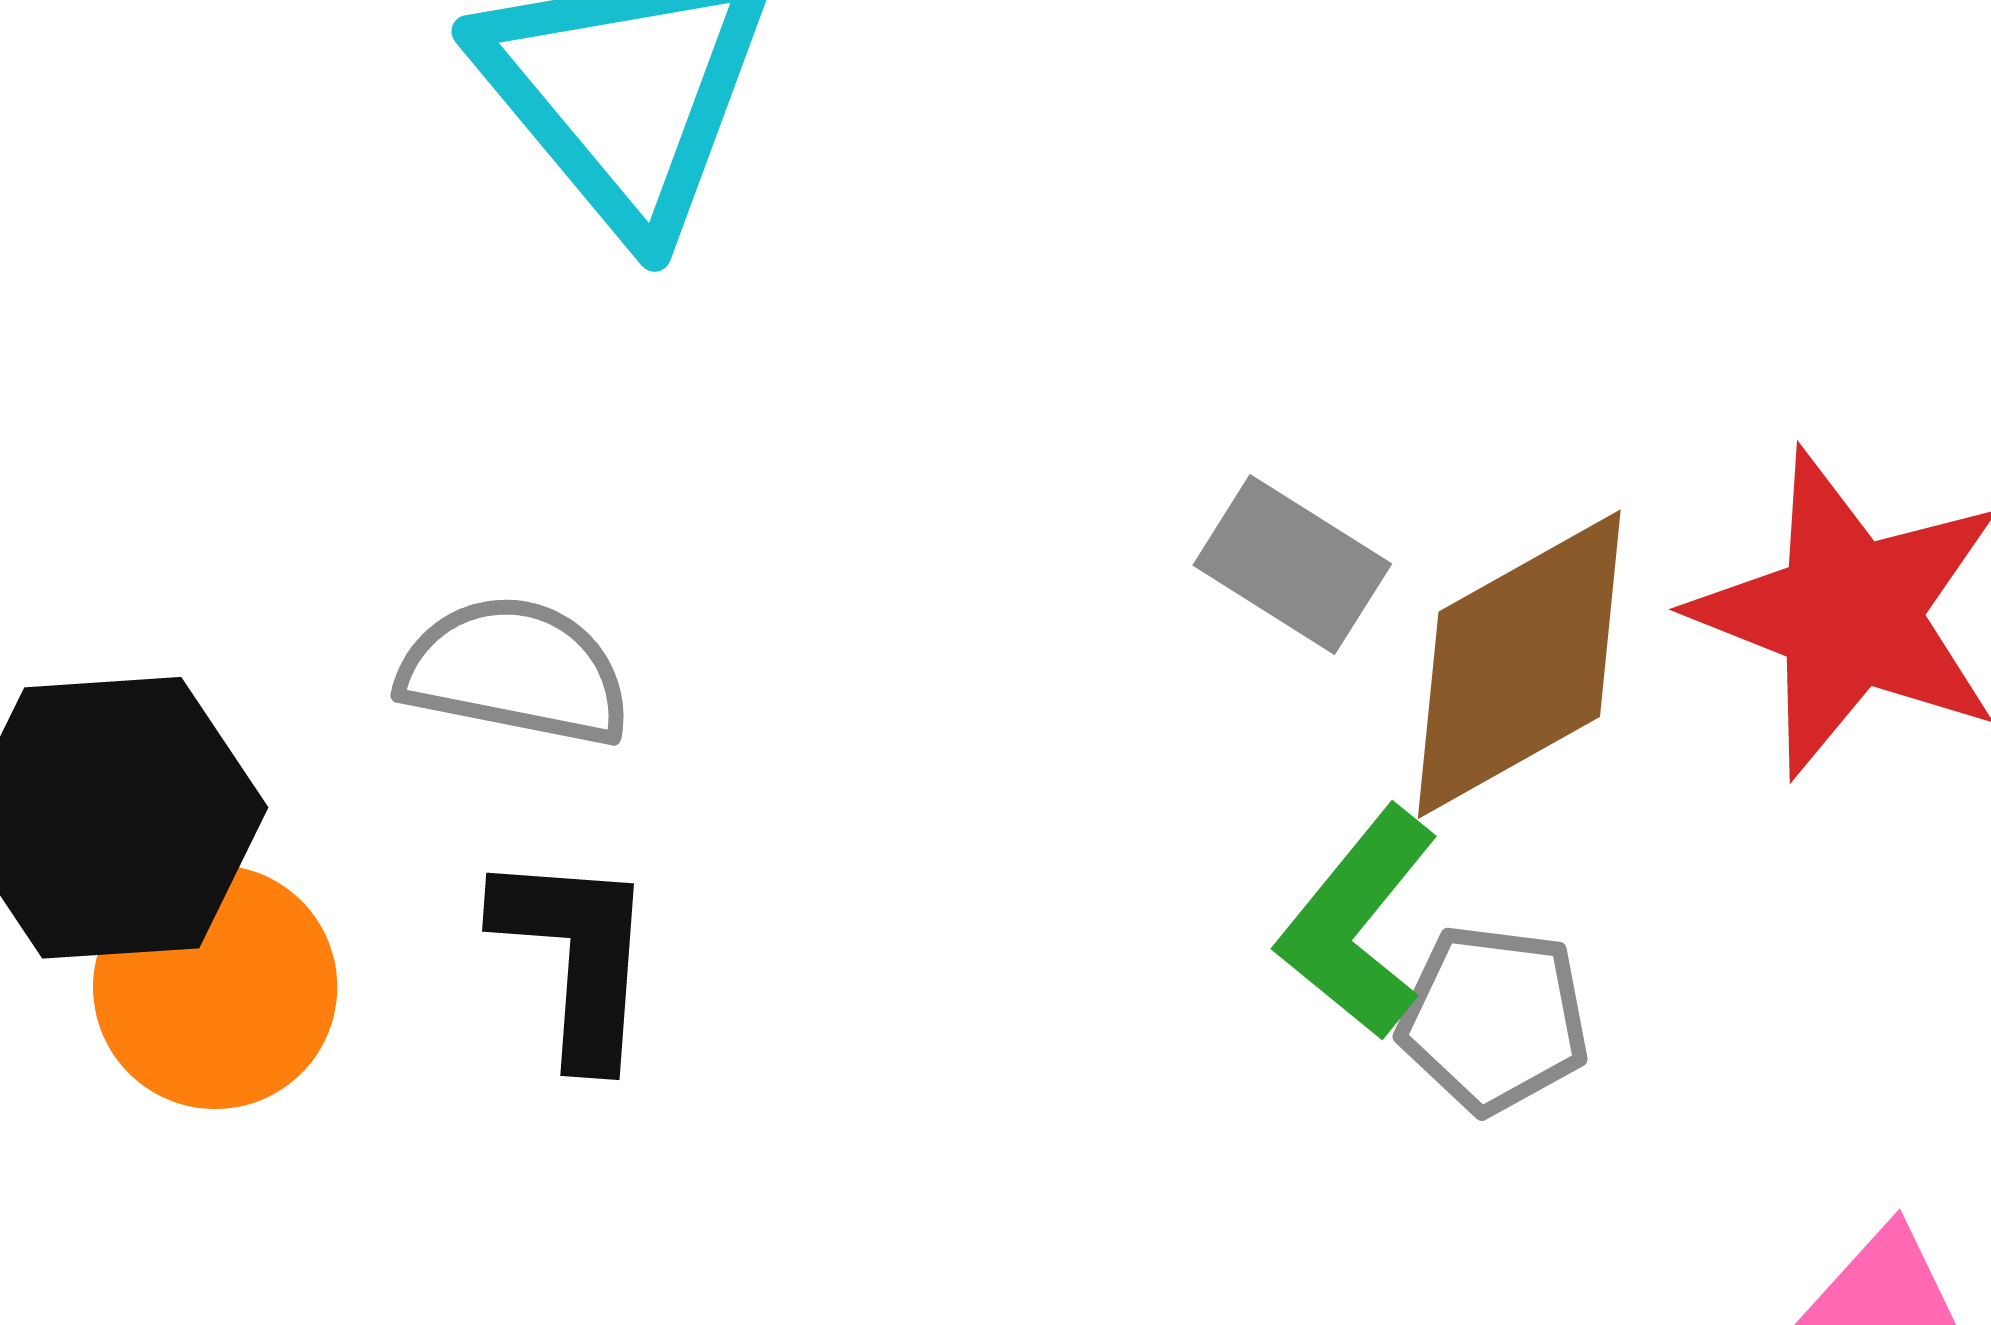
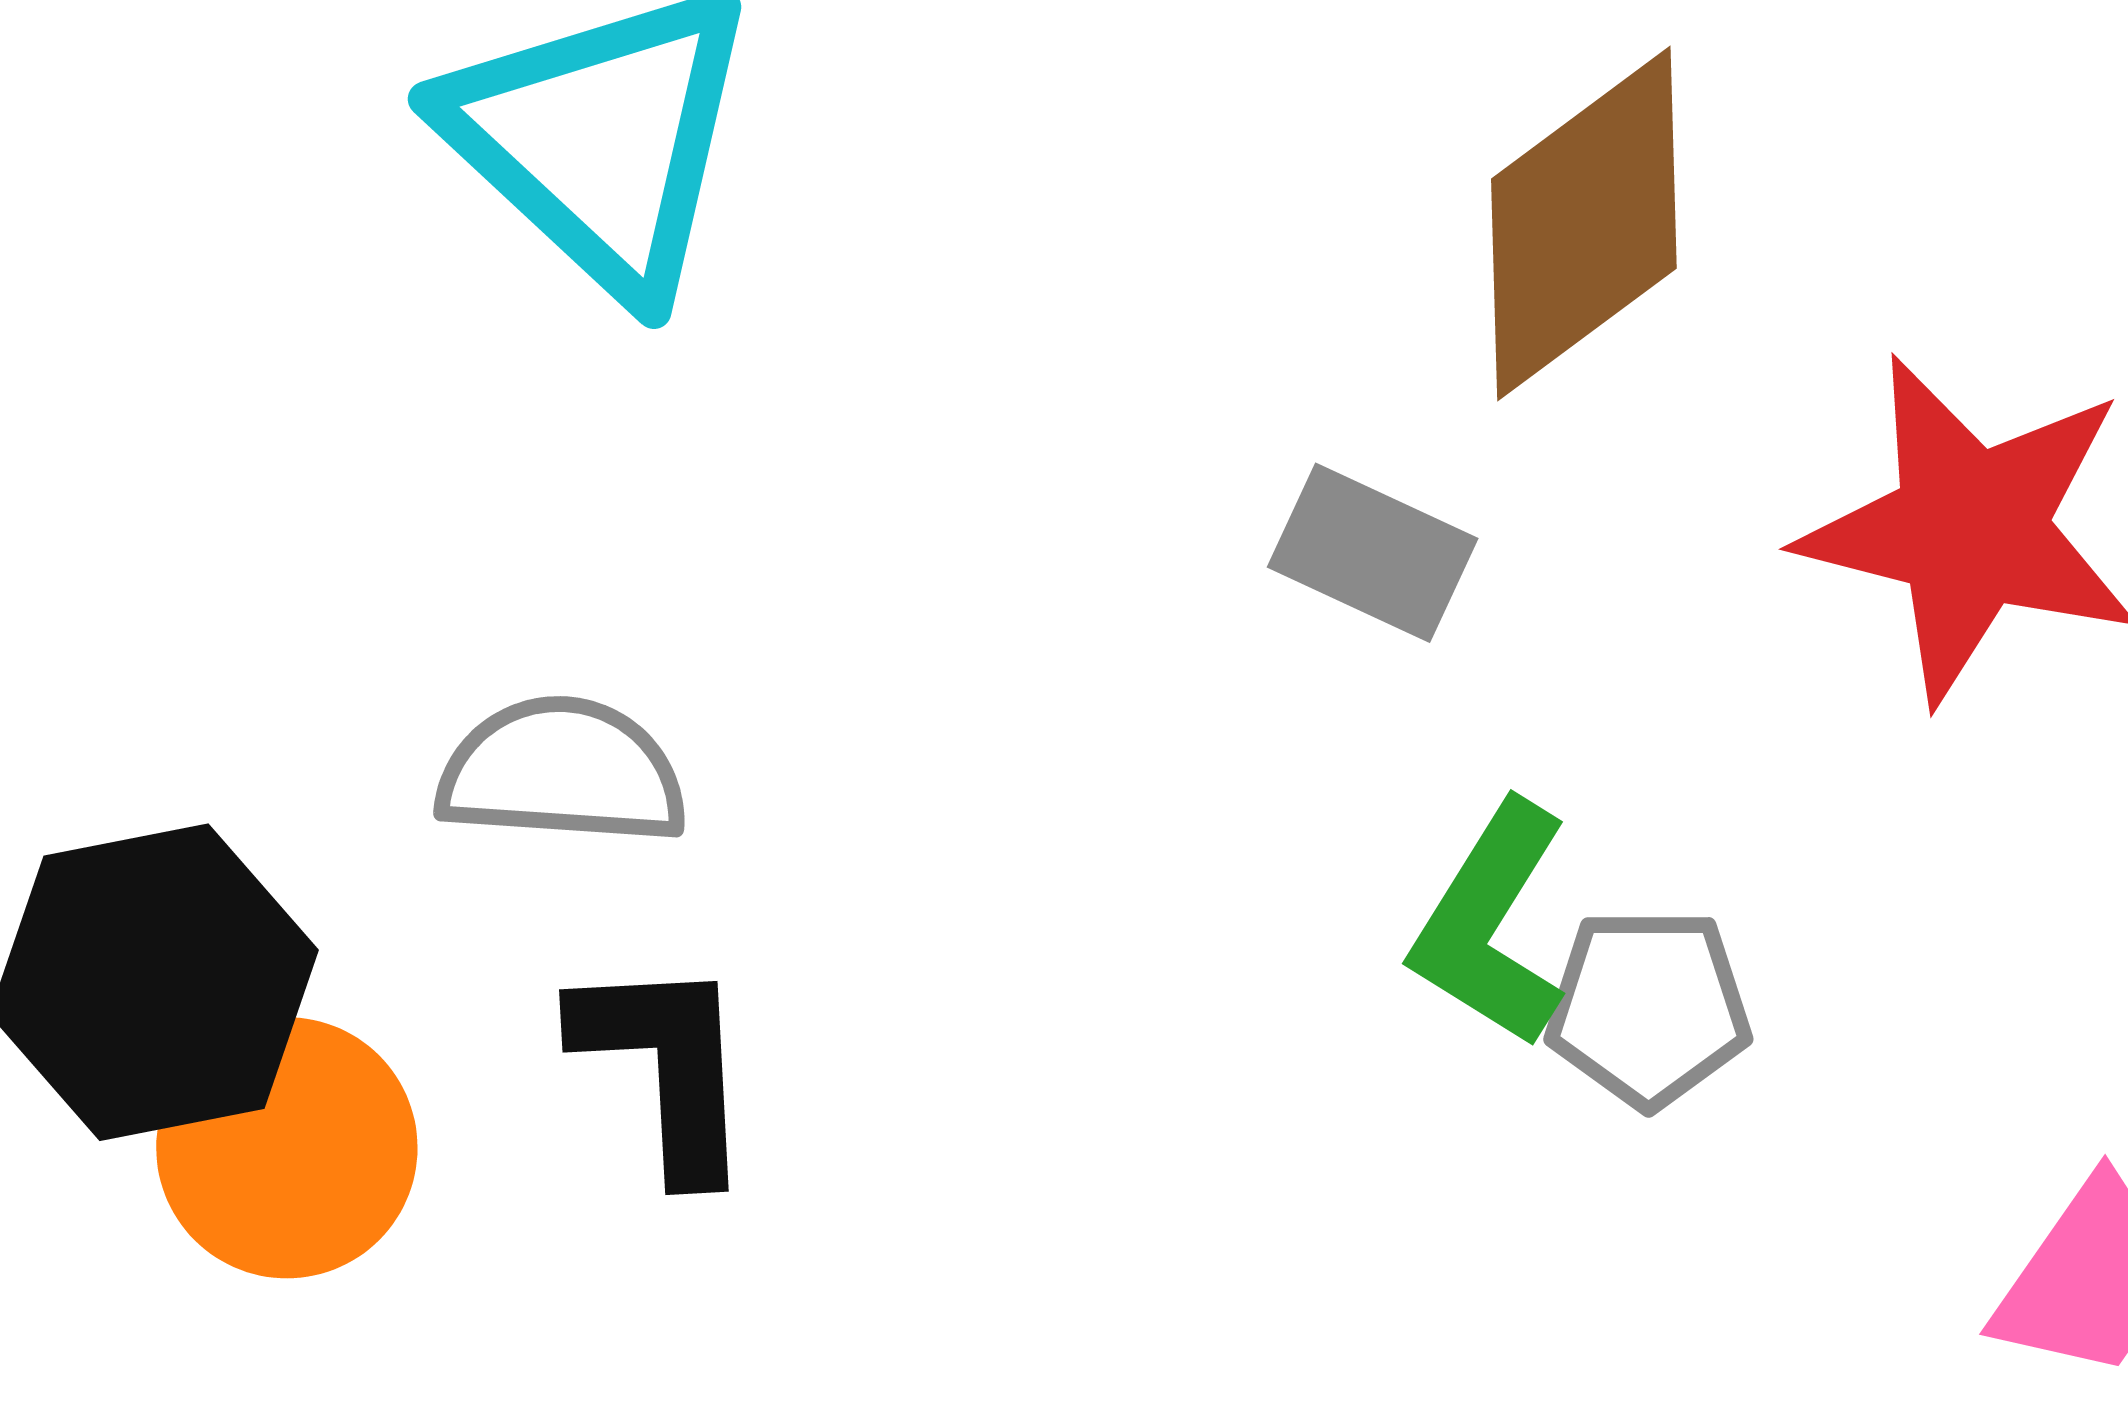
brown diamond: (1519, 664) -> (1584, 224), moved

